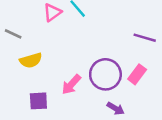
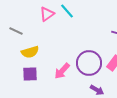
purple square: (38, 101) -> (30, 74), moved

